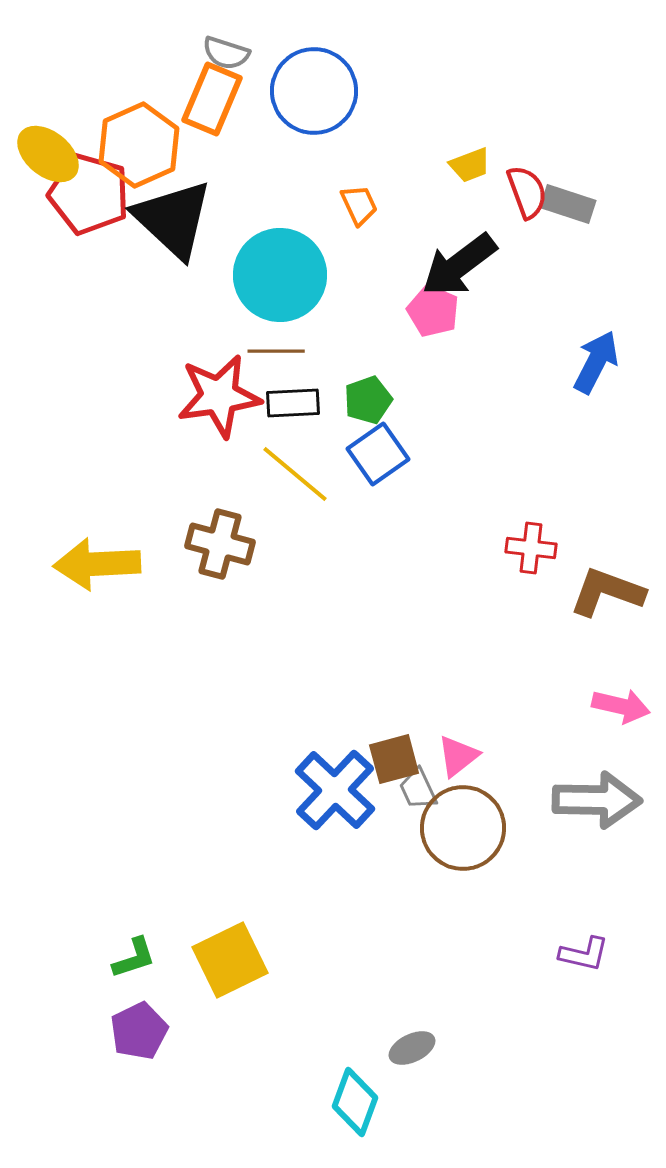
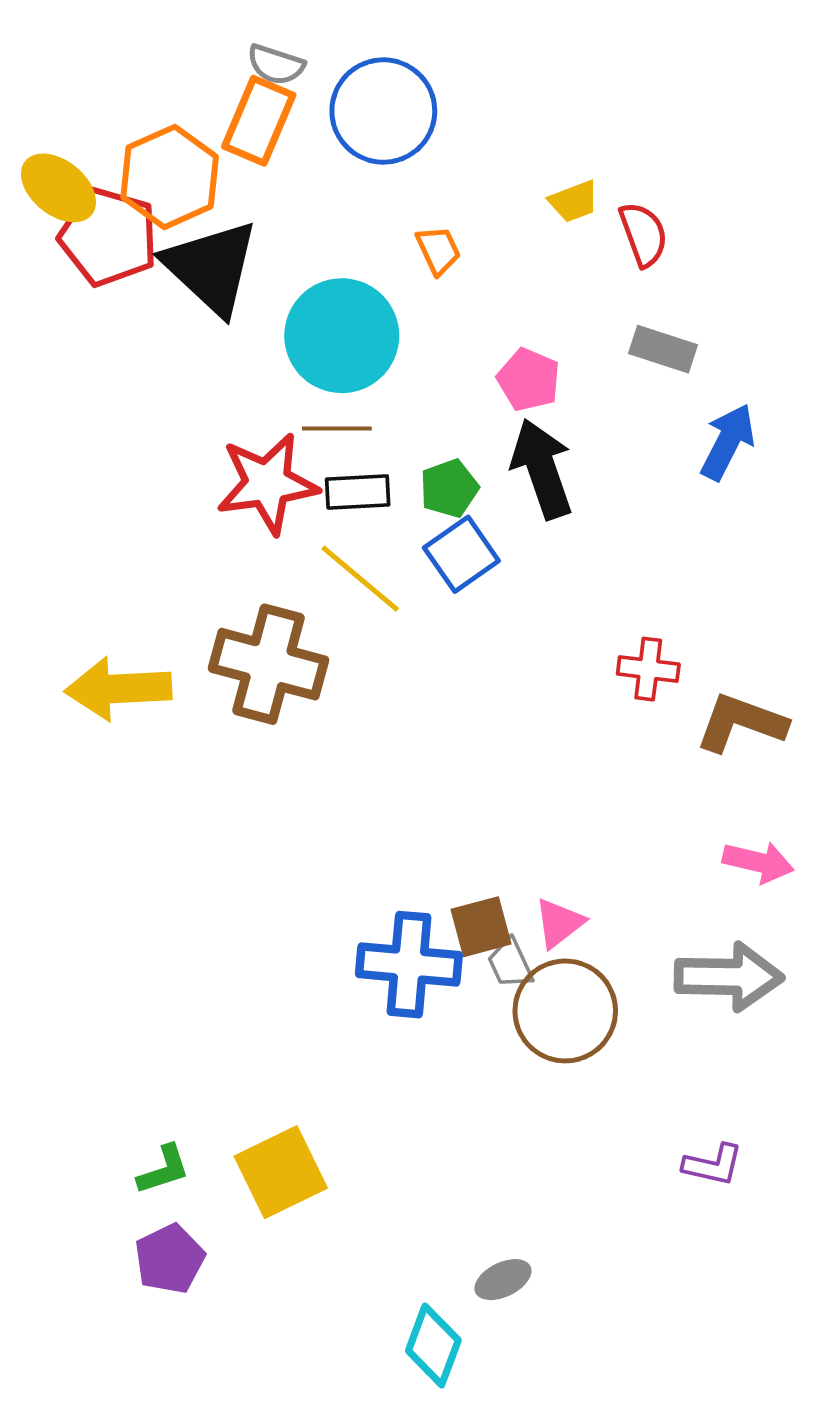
gray rectangle: (568, 204) -> (663, 349), moved
black arrow: (459, 265) -> (542, 469), moved, turned 108
brown cross: (220, 544) -> (269, 664), size x1.4
blue cross: (335, 790) -> (409, 965), turned -38

